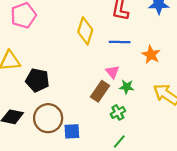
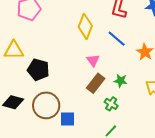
blue line: (120, 42) -> (117, 39), turned 36
pink triangle: (112, 72) -> (93, 60), moved
green cross: (118, 112) -> (111, 104), turned -32

